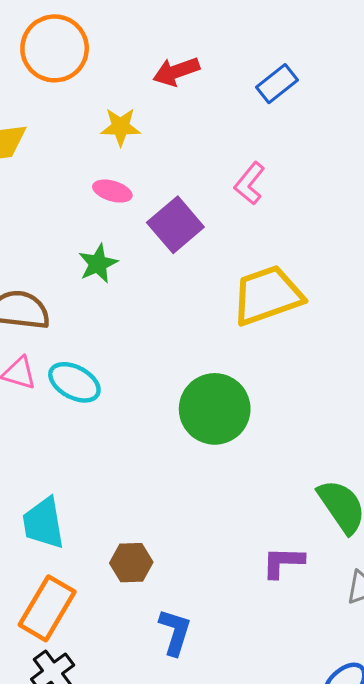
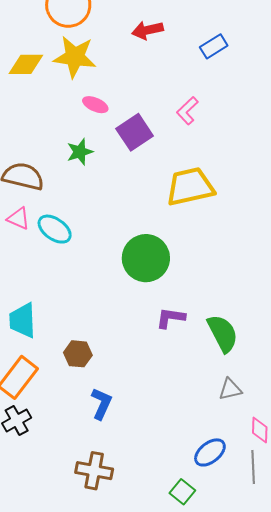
yellow star: (120, 127) -> (75, 57), moved, size x1.6
purple L-shape: (283, 562) -> (171, 318), moved

